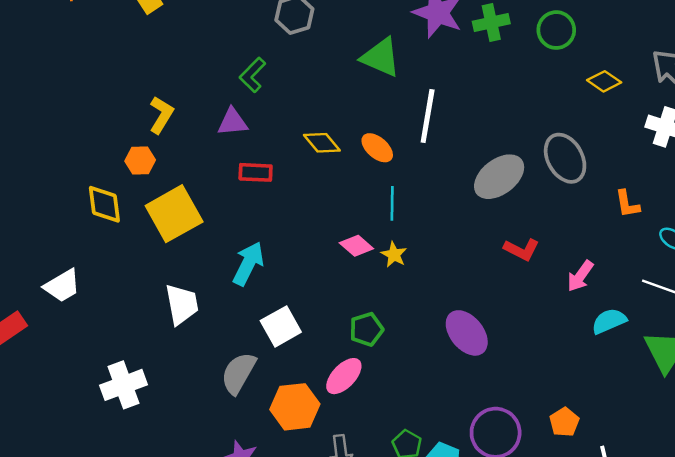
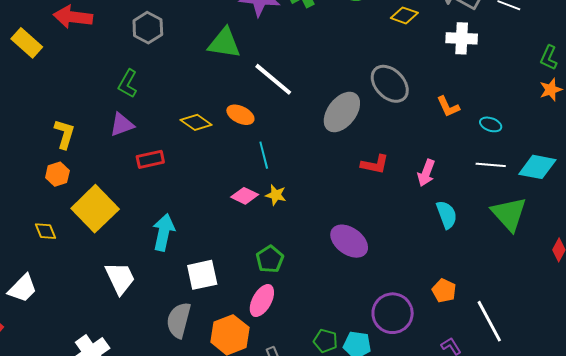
white line: (428, 116) -> (273, 79), turned -45
yellow diamond: (104, 204) -> (46, 231), moved, size x0.7
cyan semicircle: (609, 321) -> (447, 215), moved, turned 108
white square: (281, 326) -> (202, 275), turned 32

